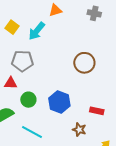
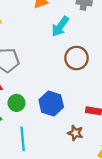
cyan arrow: (37, 31) -> (60, 26), moved
cyan line: (32, 132) -> (23, 139), turned 60

